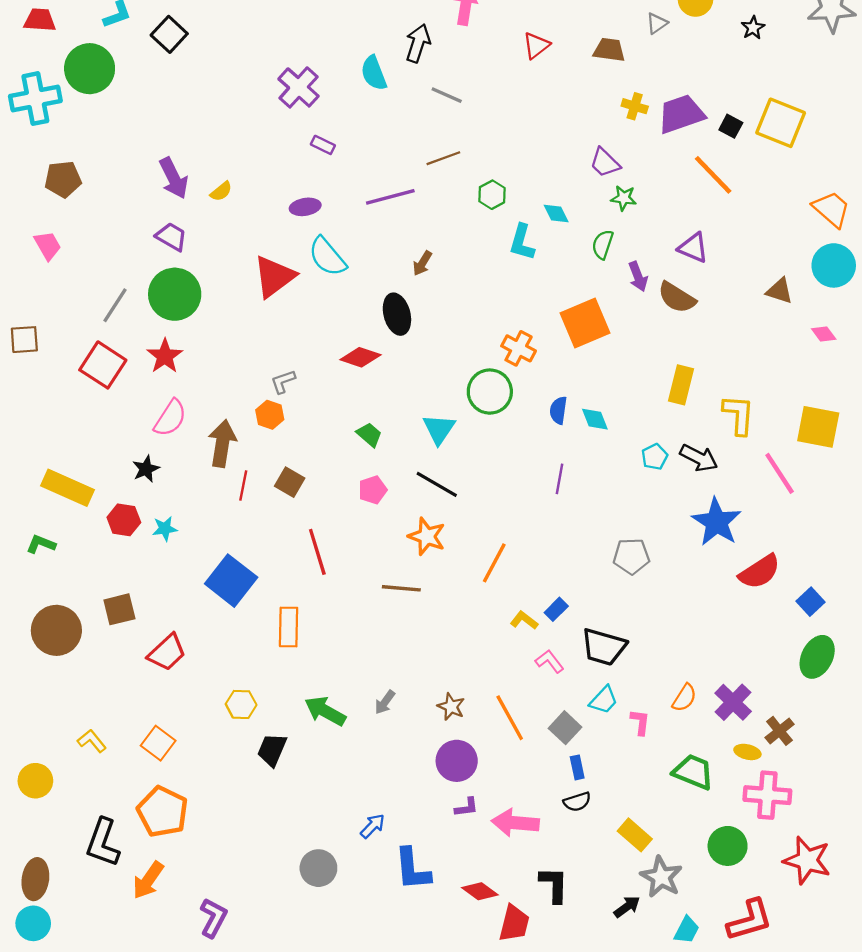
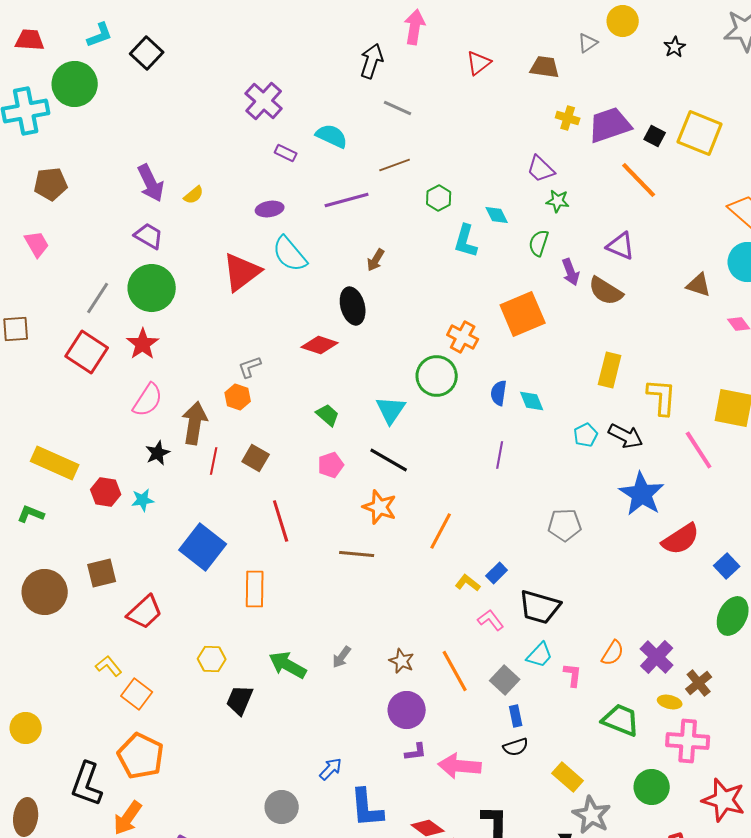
cyan semicircle: (374, 73) -> (332, 136), moved, turned 136
black star: (146, 469) -> (158, 453), moved
yellow L-shape: (92, 741) -> (109, 666), moved

